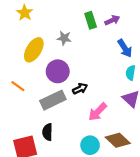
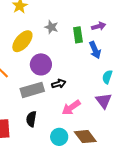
green rectangle: (91, 20) -> (78, 35), moved
gray star: (64, 38) -> (51, 27), moved
blue arrow: (125, 48) -> (95, 50), moved
black semicircle: (47, 132) -> (31, 119), moved

